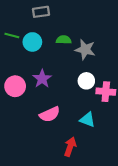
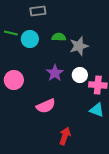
gray star: (85, 50) -> (79, 46), turned -30
purple star: (42, 79) -> (55, 73), moved
cyan triangle: (87, 120) -> (97, 110), moved

